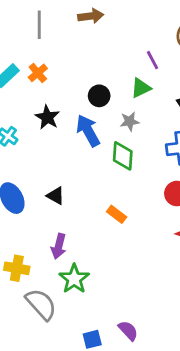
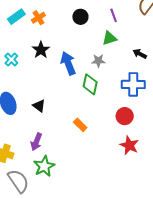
purple line: (152, 60) -> (114, 15), moved
black circle: (99, 96) -> (80, 17), moved

